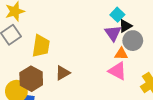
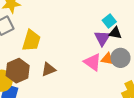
black triangle: (125, 26) -> (115, 33), turned 32
gray circle: (133, 41) -> (120, 58), moved
pink triangle: (118, 71) -> (93, 62), moved

